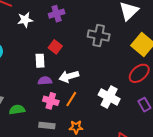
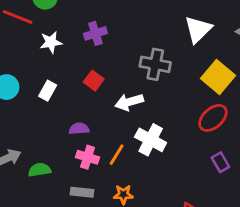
white rectangle: (40, 61) -> (48, 91), moved, turned 32
white arrow: (69, 76) -> (129, 102), moved
white cross: (109, 97) -> (151, 140), moved

